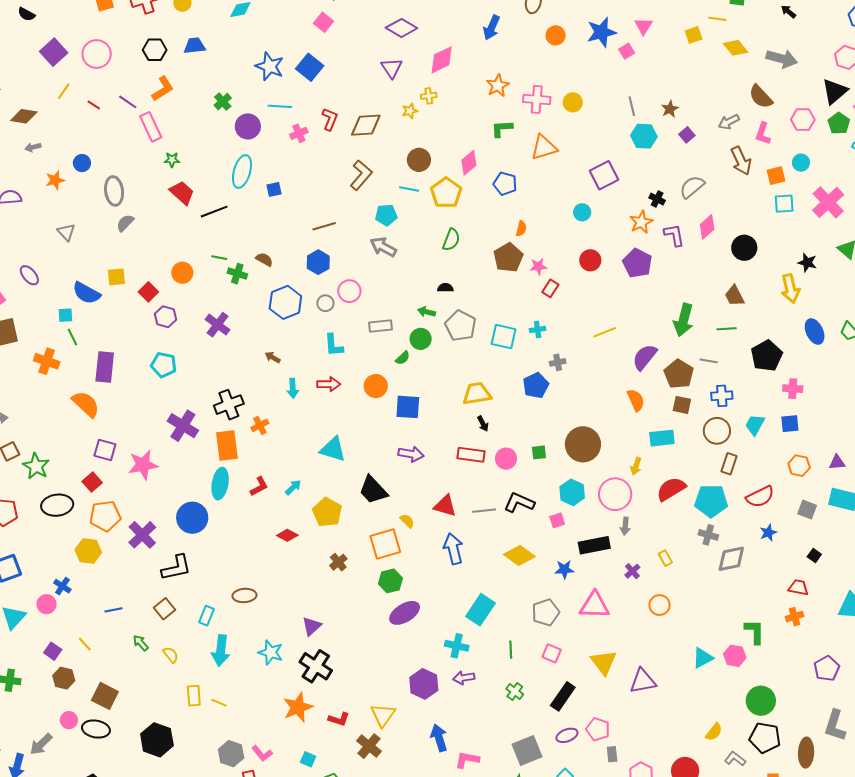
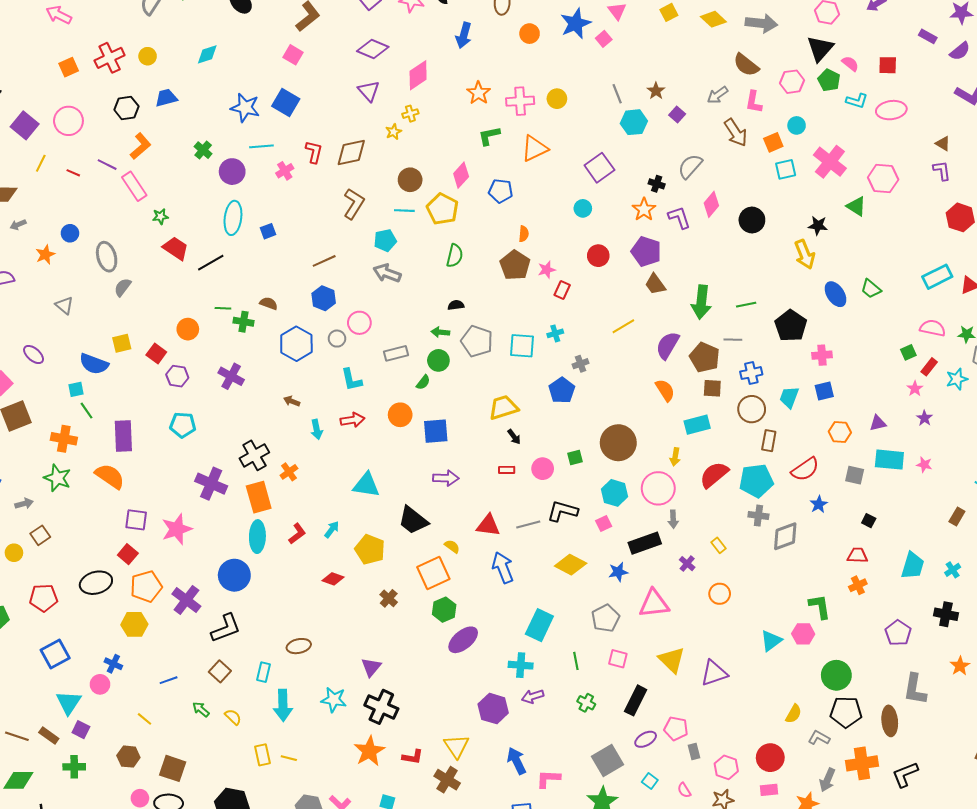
brown trapezoid: (734, 296) -> (655, 284), moved
red rectangle: (471, 455) -> (507, 470), size x0.6
green star: (36, 466) -> (57, 478), moved
purple square: (53, 651) -> (81, 730), moved

